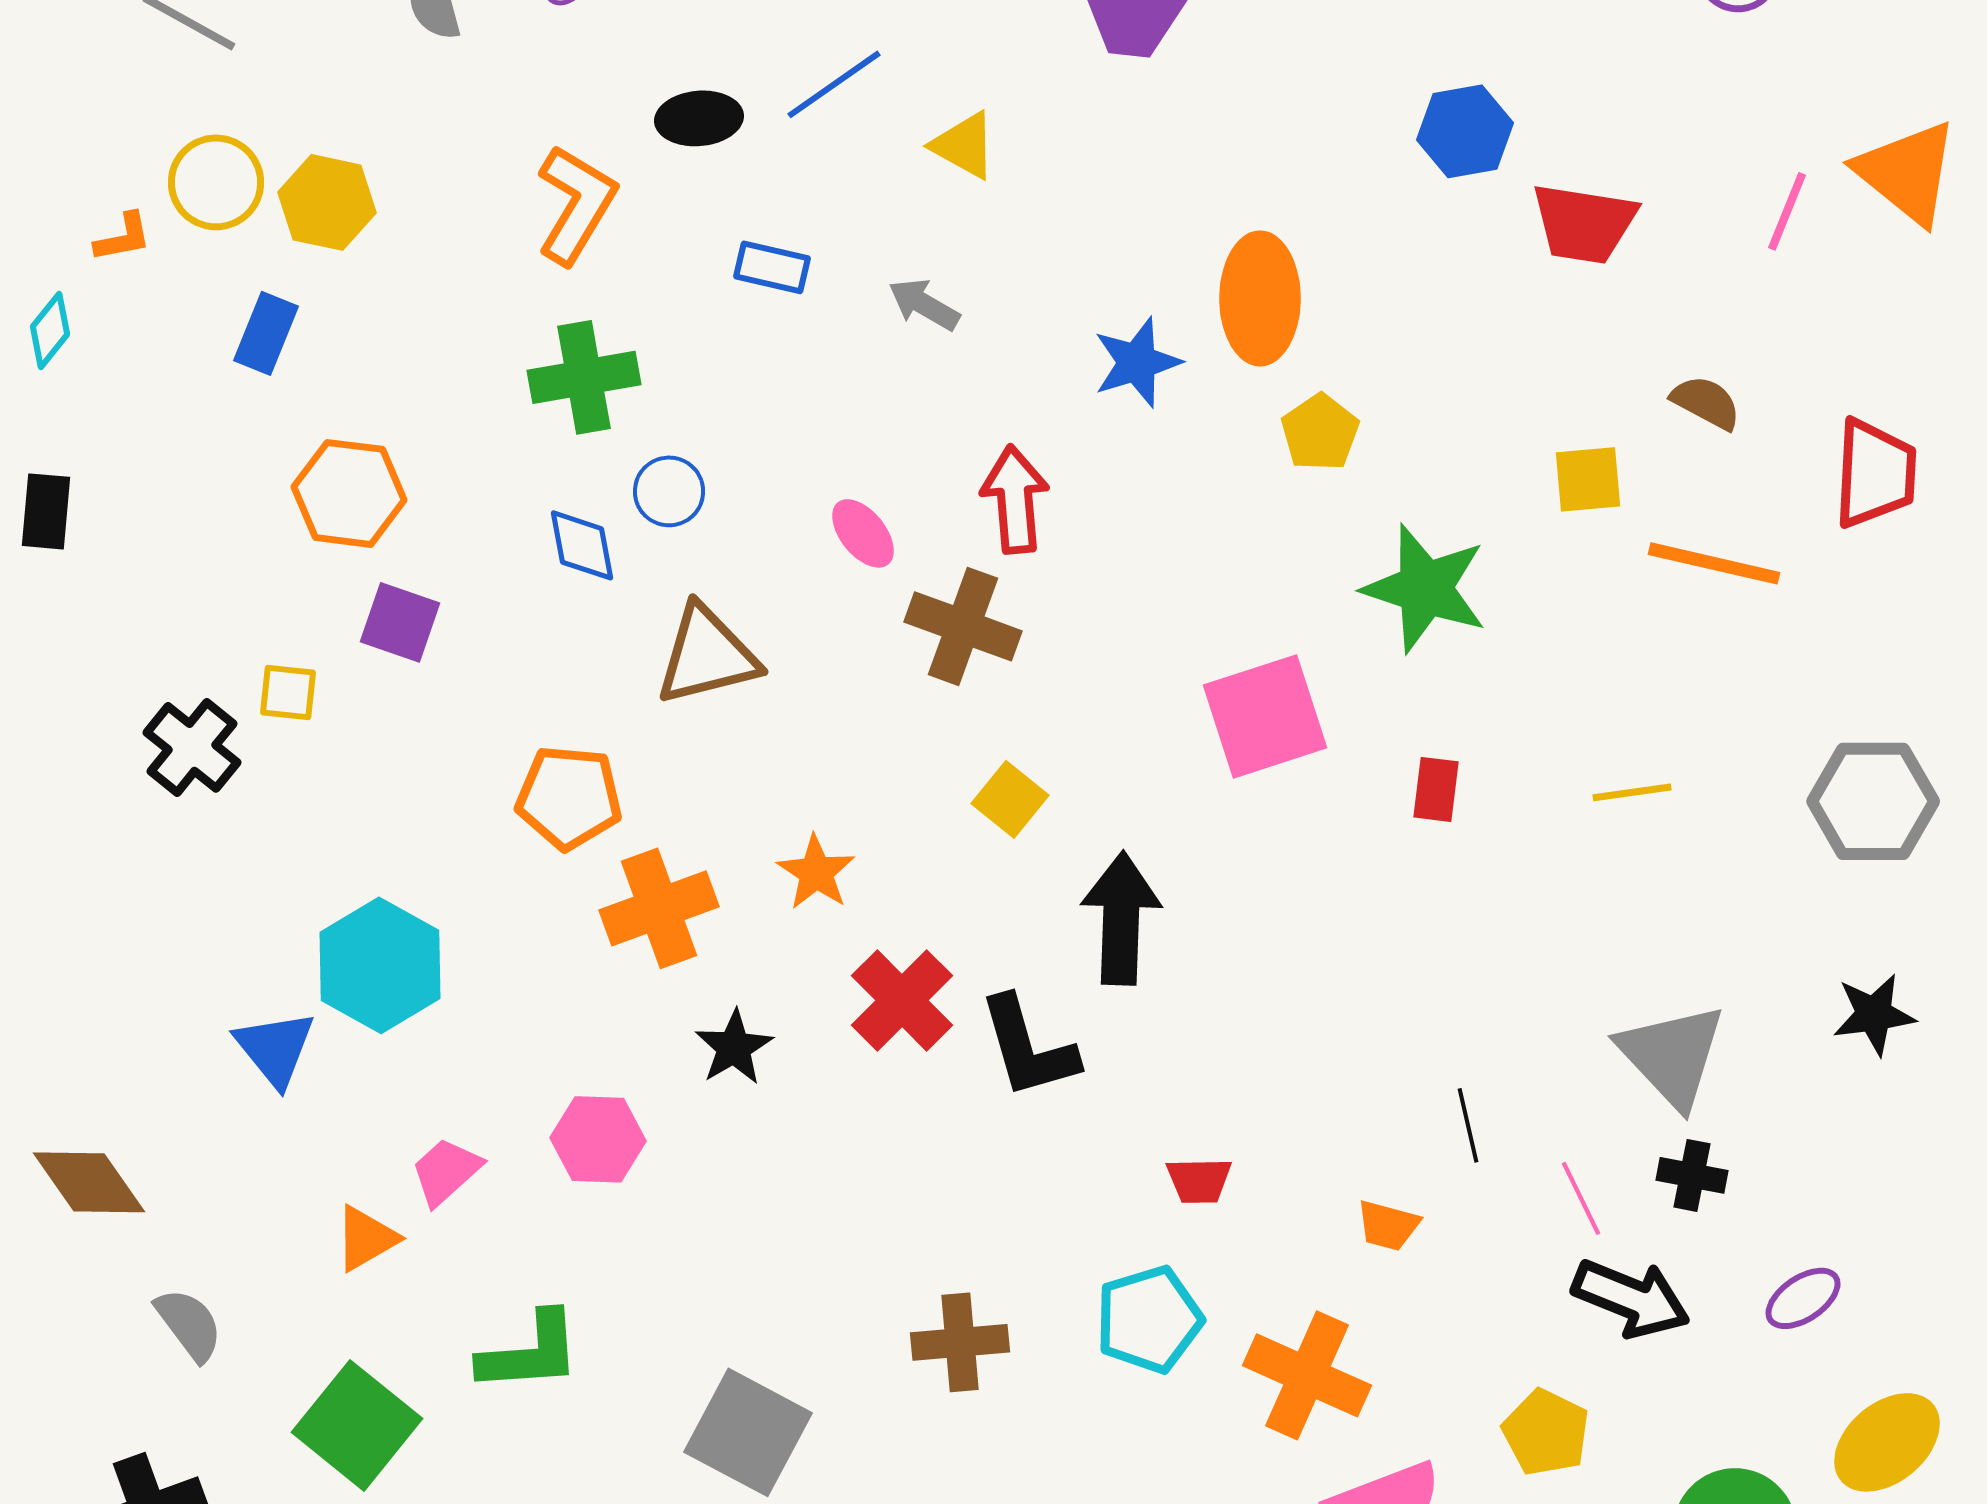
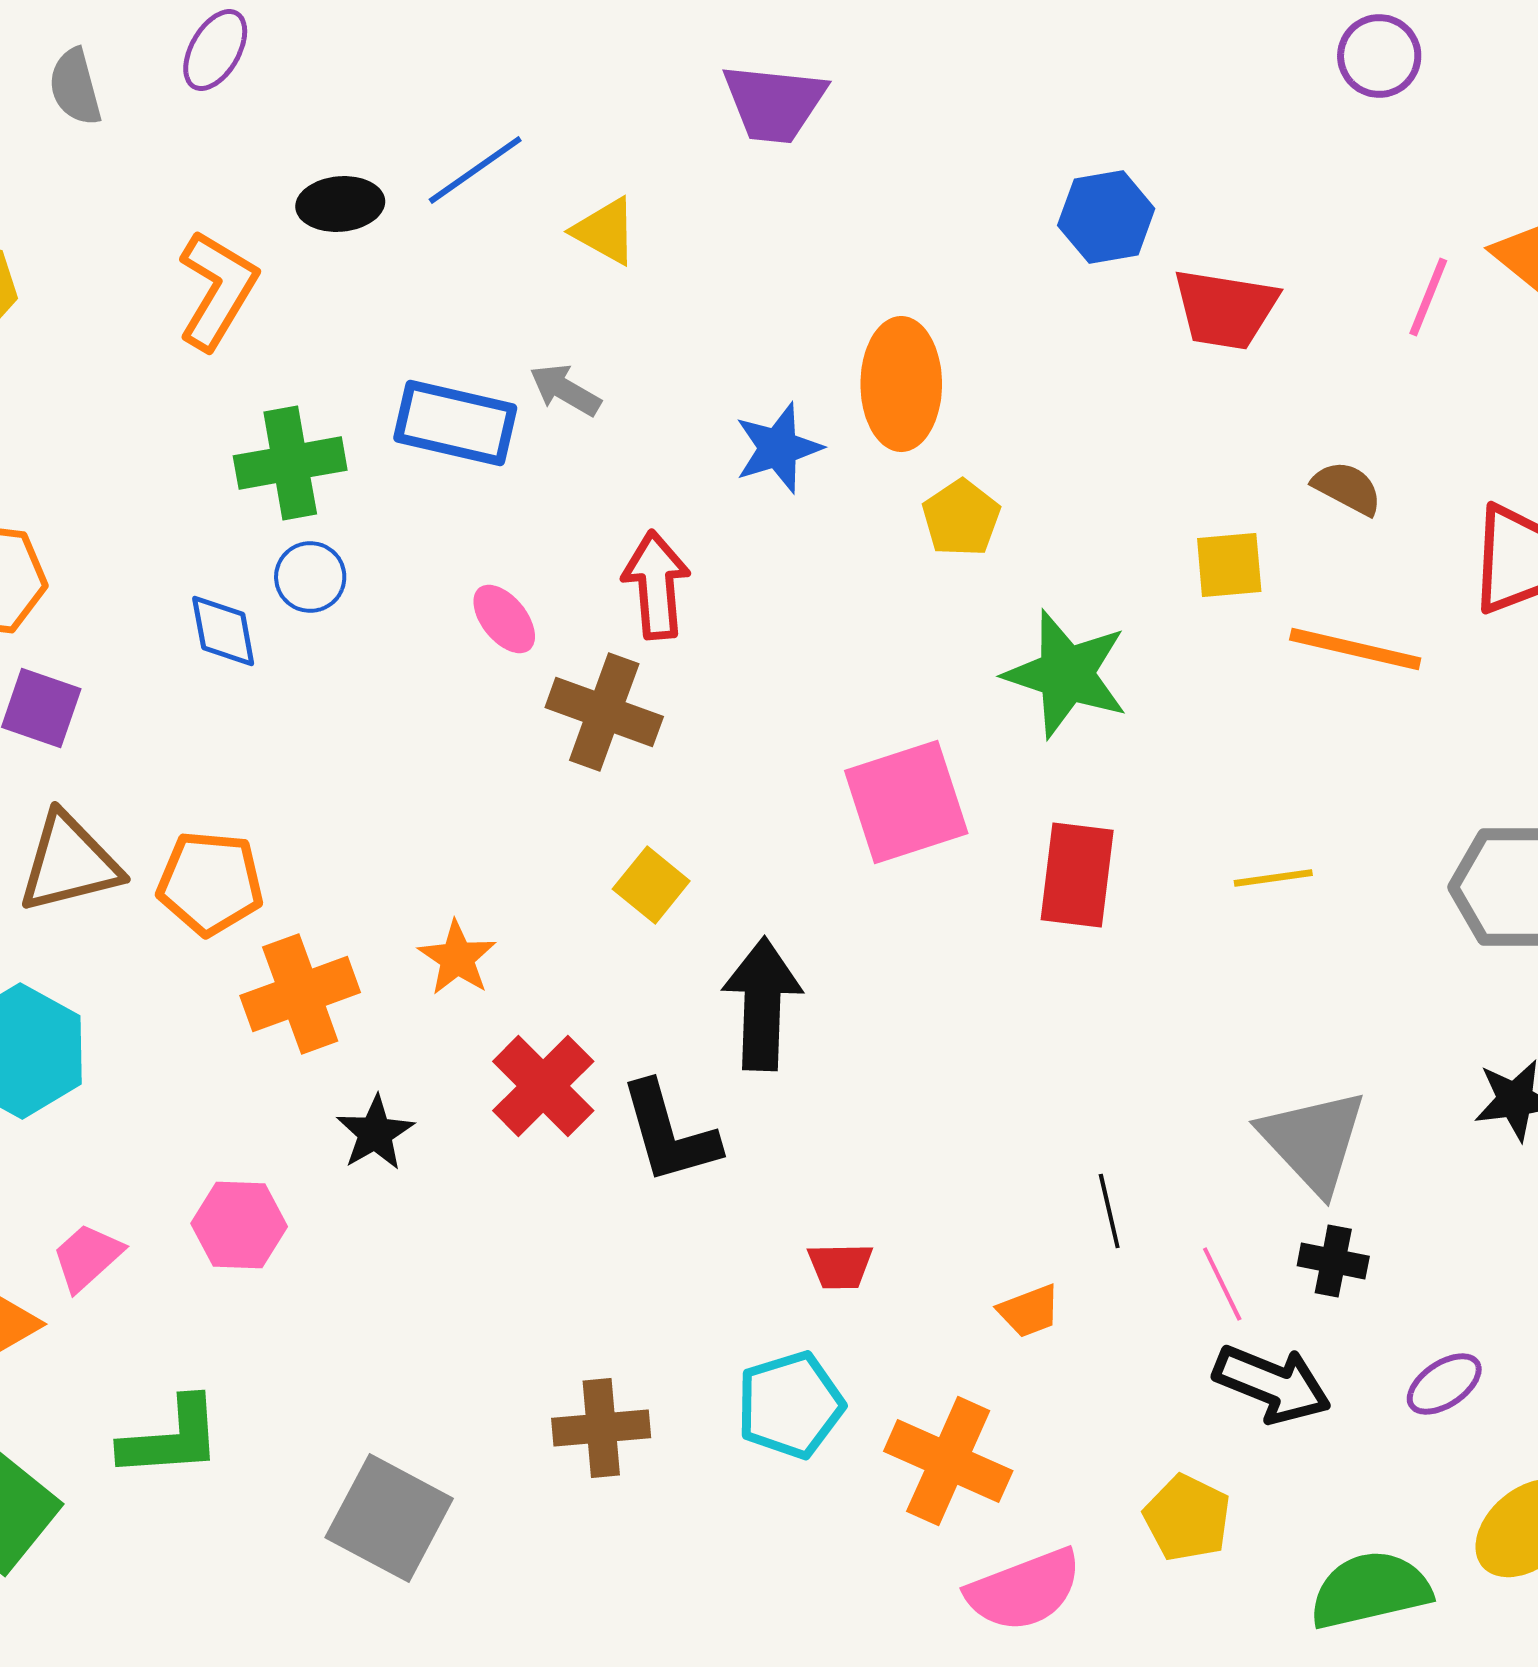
blue rectangle: (772, 267) -> (455, 423), moved, size x1.6
green cross: (584, 377) -> (290, 463), moved
brown triangle: (707, 655) -> (69, 863), moved
red rectangle: (1436, 789) -> (1077, 875), size x1.6
orange trapezoid: (1388, 1225) -> (1029, 1311), turned -36

